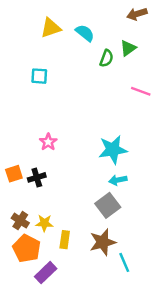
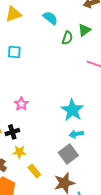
yellow triangle: (51, 28) -> (13, 14), moved
cyan star: (113, 150) -> (72, 110), turned -30
yellow star: (44, 223) -> (19, 152), moved
yellow rectangle: (65, 240) -> (34, 171), moved, turned -48

